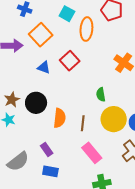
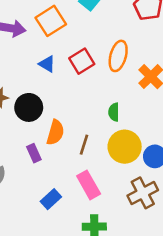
orange ellipse: (86, 29) -> (118, 56), moved
purple rectangle: (47, 149) -> (34, 153), moved
blue rectangle: (50, 171) -> (51, 199), moved, turned -63

